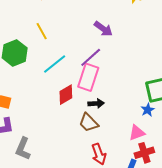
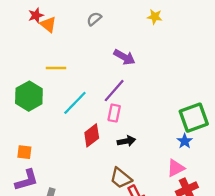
yellow line: (42, 31) -> (56, 68), turned -54
pink rectangle: (88, 77) -> (114, 113), size x0.6
brown trapezoid: (89, 123) -> (121, 178), moved

